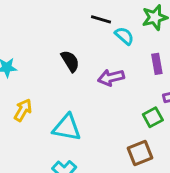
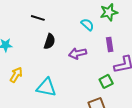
black line: (101, 19) -> (38, 18), moved
black semicircle: (70, 61) -> (49, 41), turned 49

